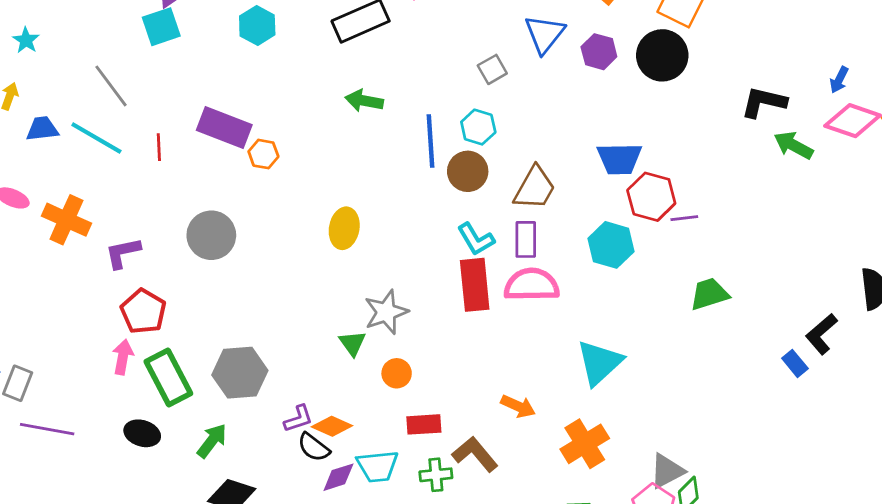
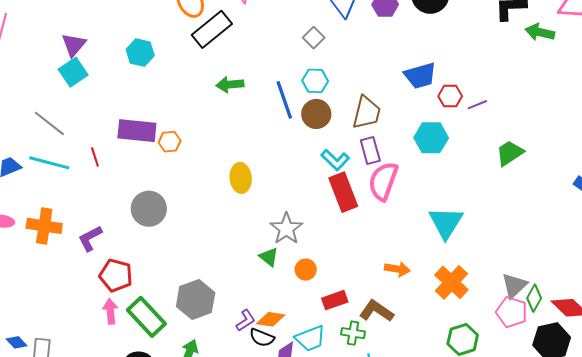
red hexagon: (651, 197) -> (450, 96), size x0.7
pink semicircle: (532, 285) -> (383, 181), turned -54
green cross: (436, 475) -> (353, 333), turned 30

